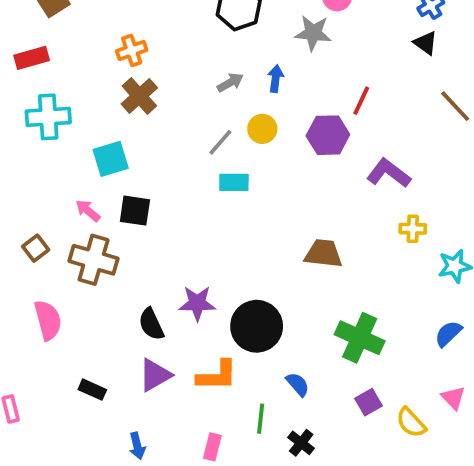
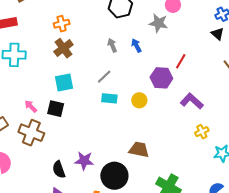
blue arrow: (276, 79) -> (136, 45), turned -40
gray arrow: (230, 82) -> (112, 45), turned -88
yellow circle: (262, 129) -> (139, 100), moved
cyan square: (111, 159) -> (64, 82), moved
yellow cross: (413, 229) -> (202, 132), turned -32
brown trapezoid: (323, 254) -> (139, 150), moved

